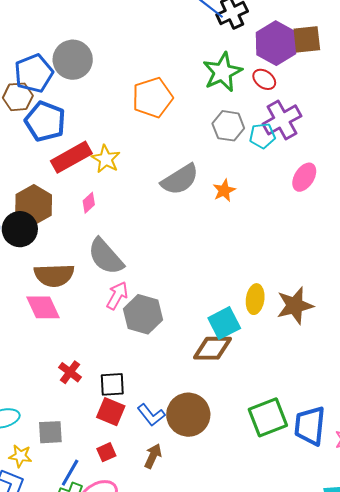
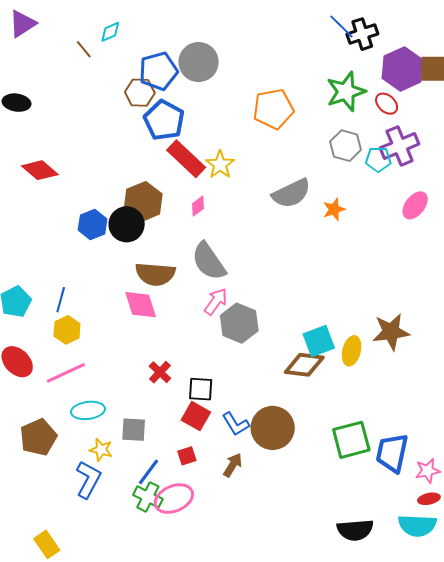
red rectangle: (71, 157) -> (186, 159), turned 66
yellow ellipse: (255, 299) -> (352, 351), moved

